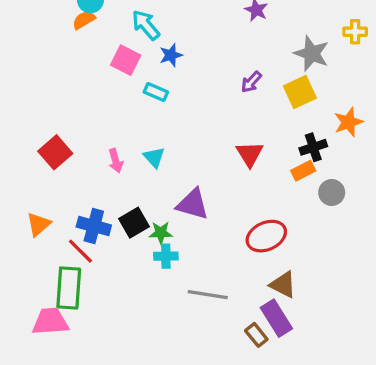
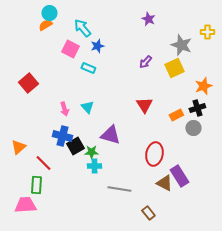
black cross: (313, 147) -> (197, 108), moved
red square: (55, 152) -> (28, 83), moved
blue cross: (94, 226) -> (62, 136), moved
red ellipse: (266, 236) -> (154, 154), turned -55
green rectangle: (69, 288) -> (36, 185), size x0.7
purple rectangle: (276, 318) -> (179, 176), moved

